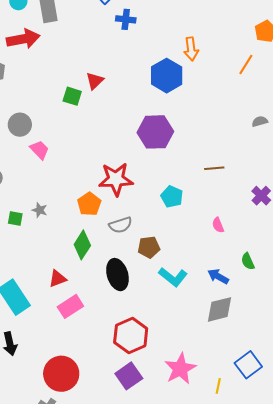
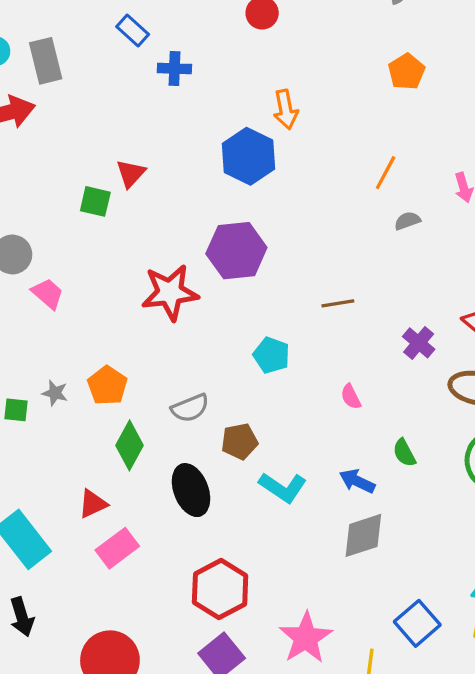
orange line: (246, 64) -> (386, 173), moved
red star: (116, 179) -> (170, 292), moved
orange pentagon: (89, 204) -> (107, 386), moved

